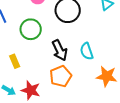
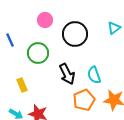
orange pentagon: (61, 76) -> (84, 100), moved

